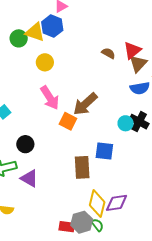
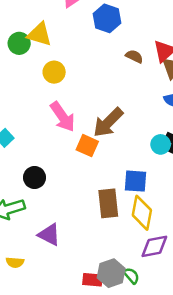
blue hexagon: (52, 26) -> (107, 18), moved
purple triangle: (29, 178) -> (49, 235), moved
yellow diamond: (97, 204) -> (142, 213), moved

